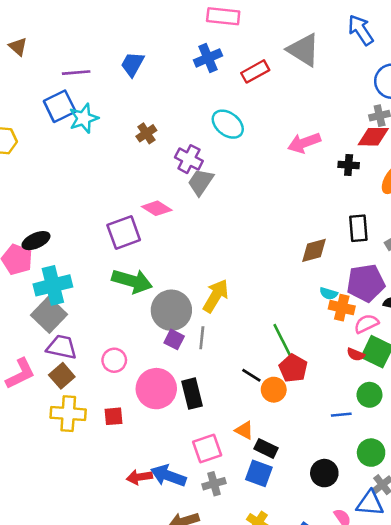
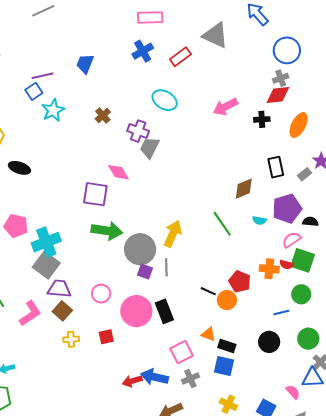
blue square: (60, 106) -> (34, 91), moved, size x0.7
pink diamond: (157, 208) -> (118, 172), turned 35
purple square: (124, 233) -> (95, 194), turned 36
black ellipse: (36, 241) -> (19, 168), moved, turned 50
orange cross: (342, 308) -> (269, 269), moved
green line: (282, 340) -> (222, 224), moved
yellow cross: (68, 414) -> (71, 339), size x0.6
black circle: (324, 473) -> (269, 342), moved

